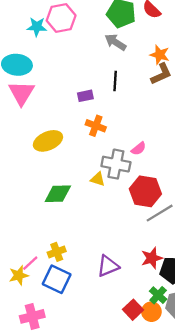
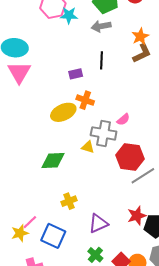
cyan star: (37, 27) -> (69, 15), moved
gray arrow: (115, 42) -> (101, 26), turned -42
orange star: (160, 55) -> (140, 36), turned 30
yellow ellipse: (48, 141) -> (63, 112), moved
yellow cross: (57, 252) -> (69, 201), moved
green cross: (158, 295) -> (95, 255), moved

